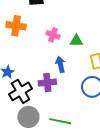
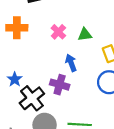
pink cross: (53, 35) -> (58, 32), turned 32
purple cross: (47, 83) -> (60, 85), turned 30

